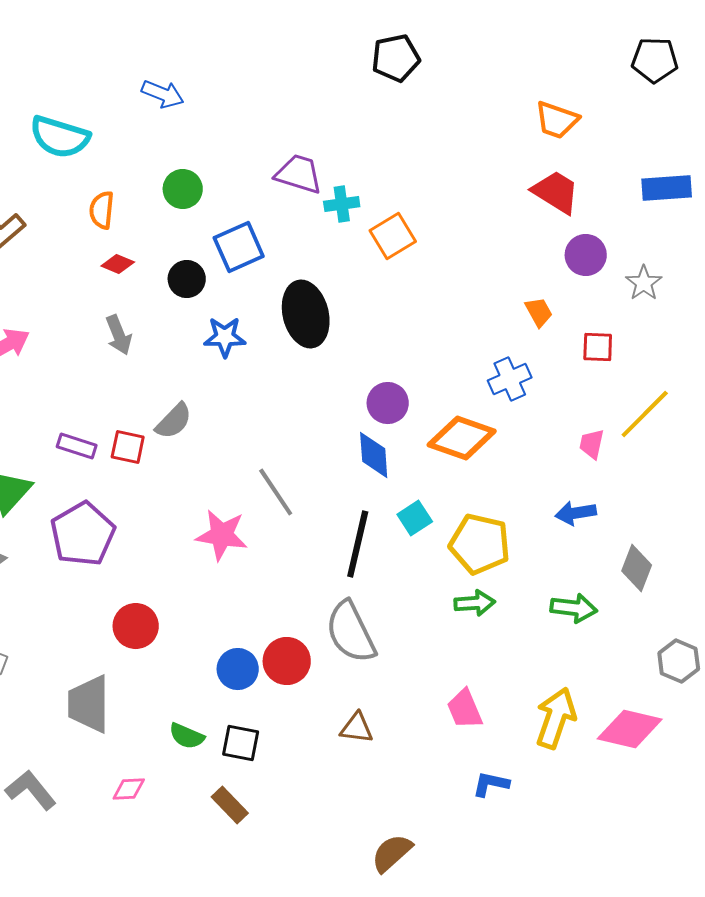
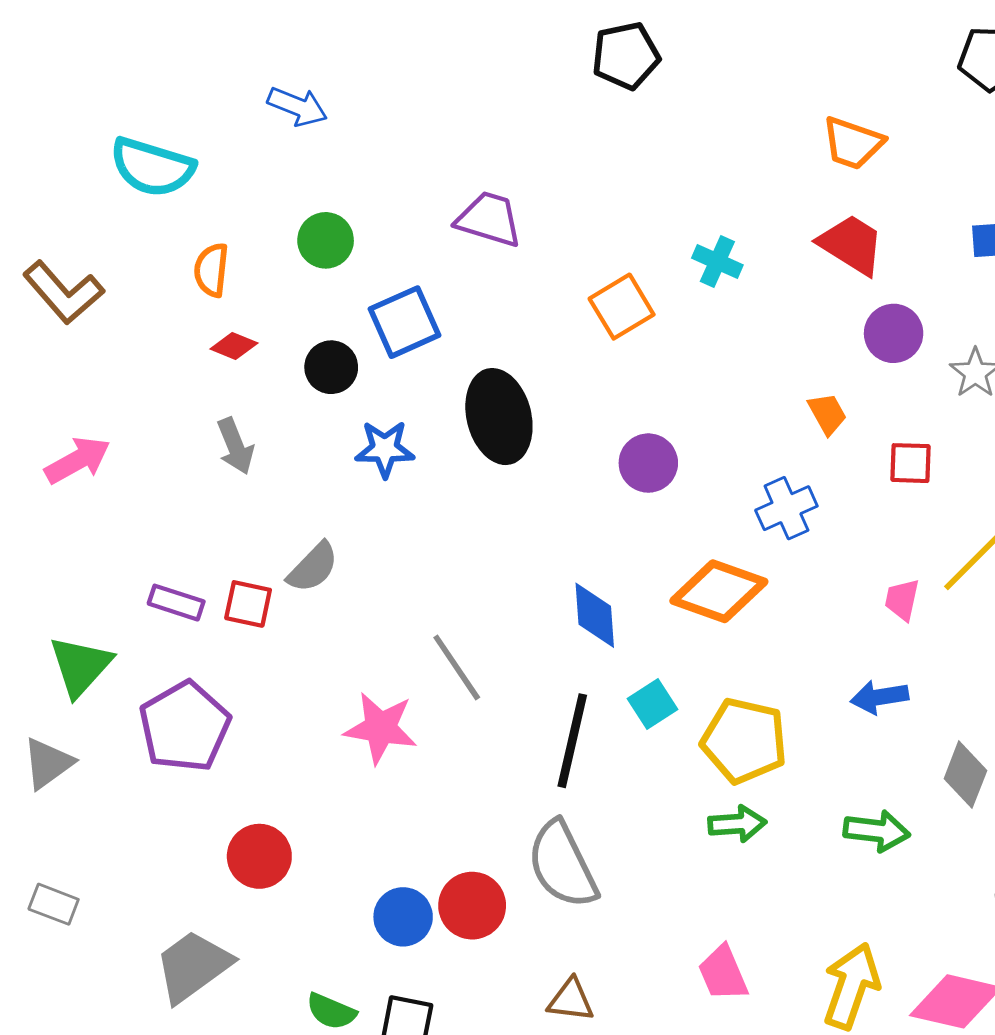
cyan cross: (342, 204) -> (717, 261), moved, turned 32
purple circle: (388, 403) -> (648, 463), moved
gray trapezoid: (89, 704) -> (193, 966), turned 54

